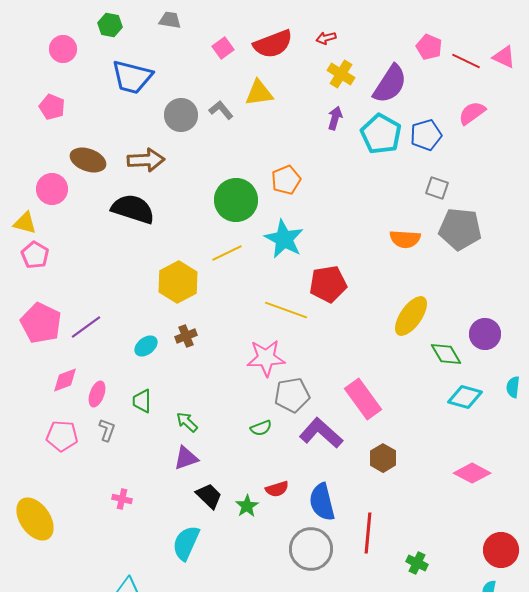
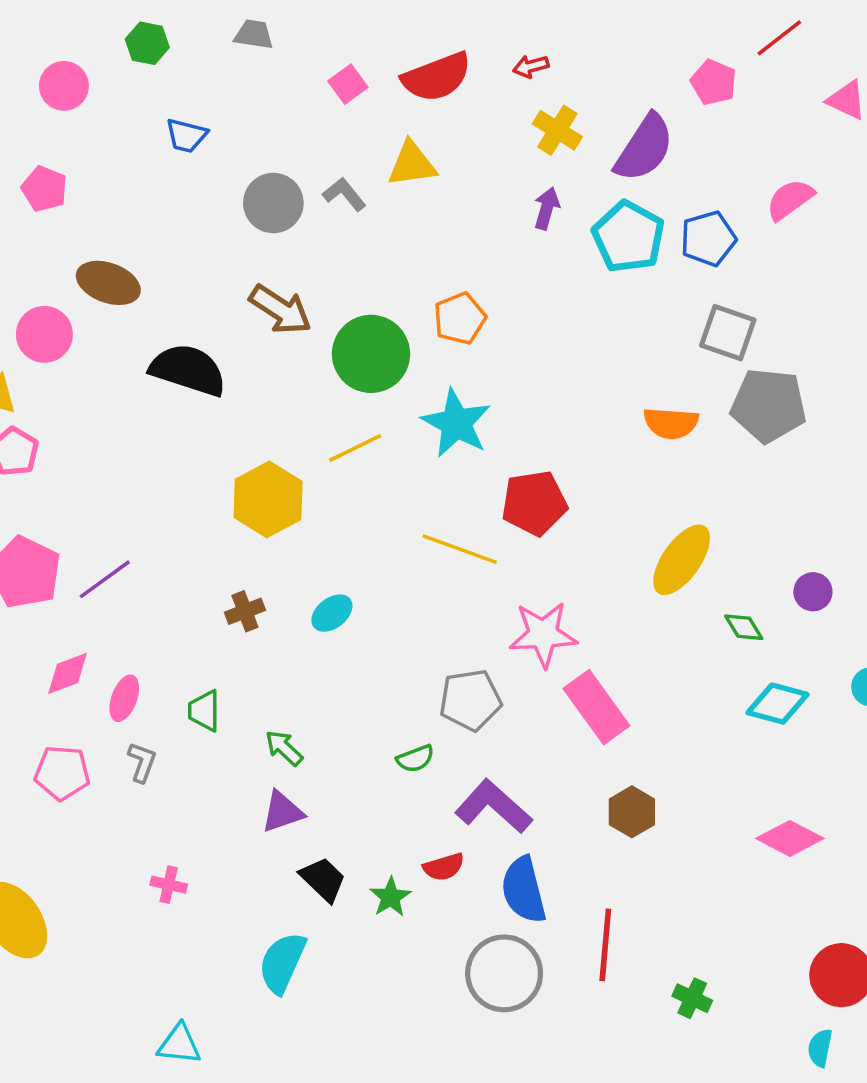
red line: (466, 61) -> (779, 38), moved, turned -64
blue trapezoid: (132, 77) -> (186, 136), size x0.6
brown arrow: (146, 160) -> (280, 310), moved, turned 36
gray square: (437, 188) -> (728, 333), size x1.4
purple circle: (485, 334) -> (813, 592), size x0.7
brown cross: (186, 336) -> (245, 611), moved
cyan ellipse: (146, 346) -> (332, 613), moved
green diamond: (446, 354) -> (744, 627), size x0.7
pink star: (266, 358) -> (543, 634), moved
purple L-shape: (321, 433) -> (493, 807), moved

